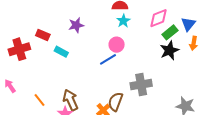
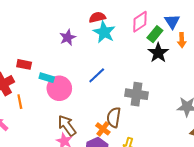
cyan star: (123, 21) -> (104, 32), size x1.5
purple star: (76, 25) -> (68, 38), moved
pink circle: (117, 45) -> (59, 88), moved, size x1.5
gray cross: (141, 84) -> (136, 94), turned 30
orange line: (40, 100) -> (20, 102), moved, turned 40

